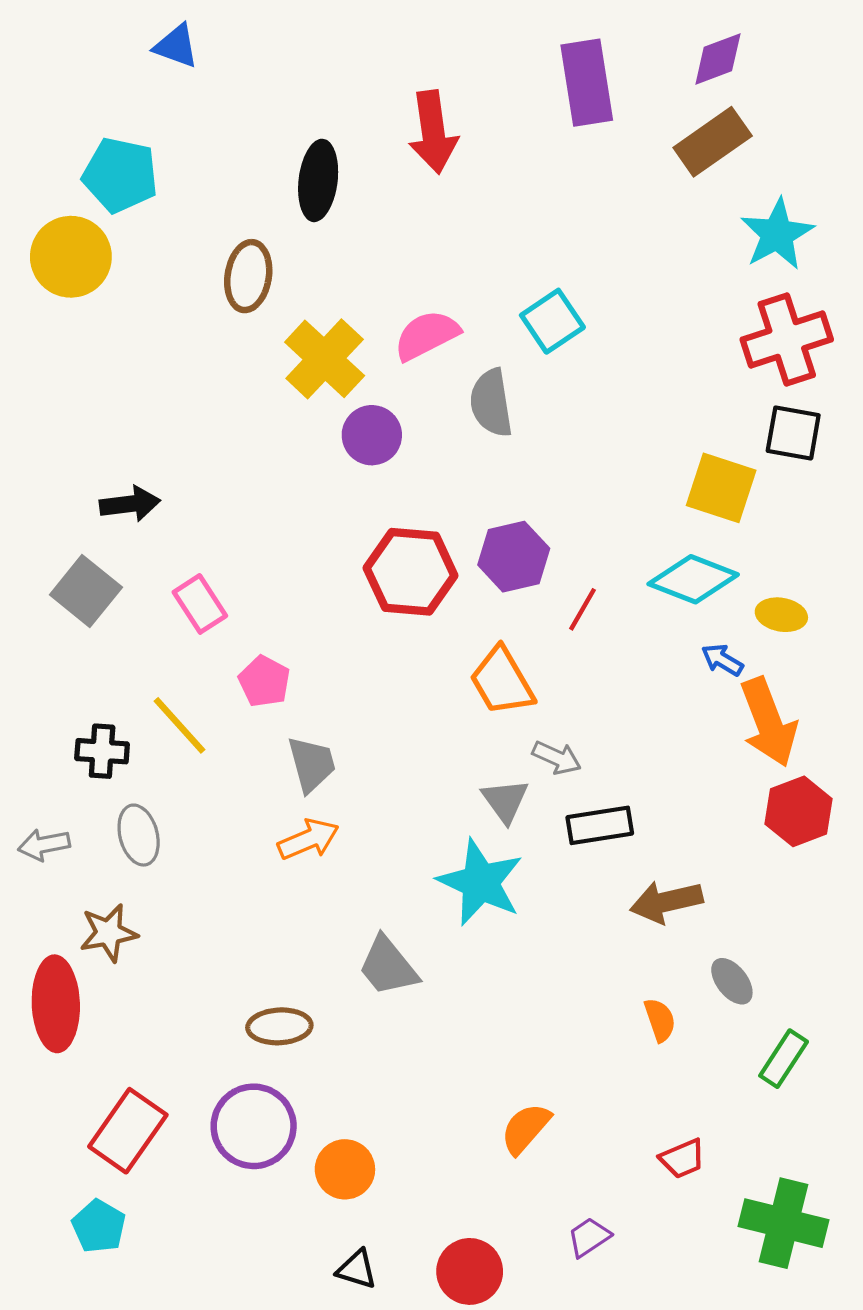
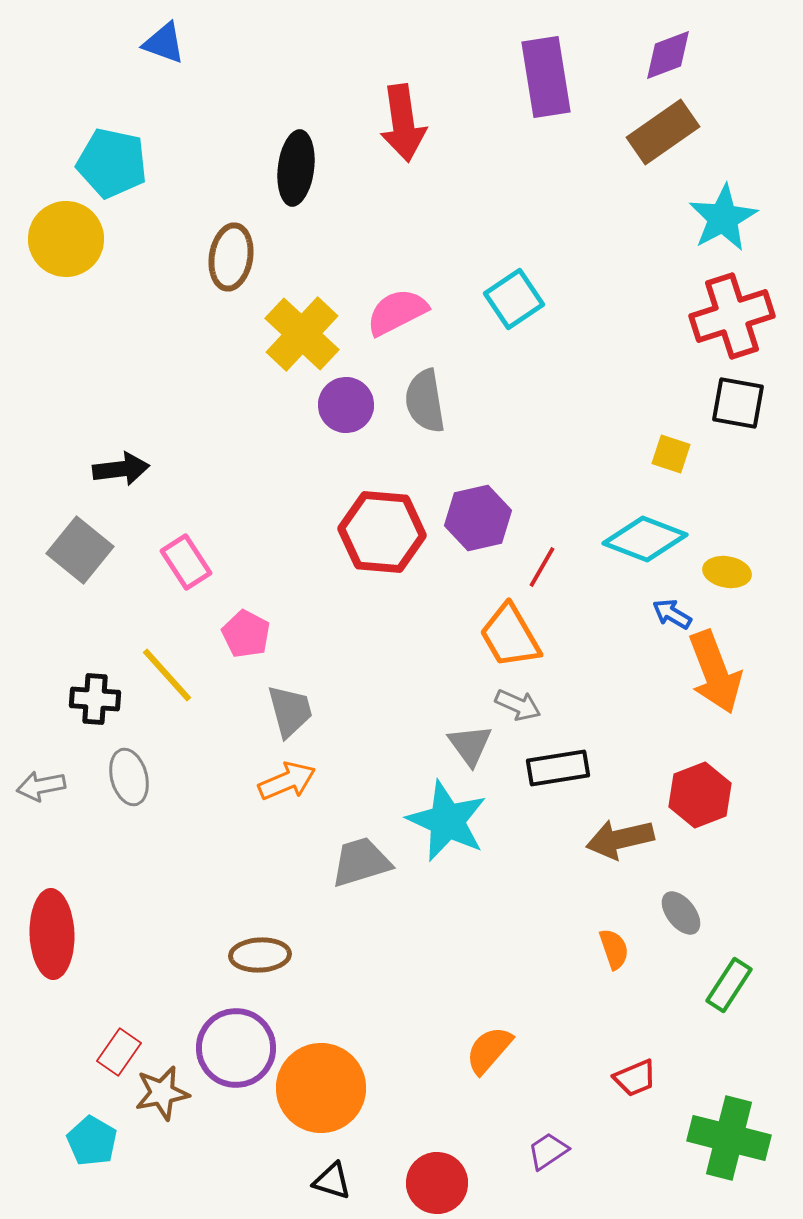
gray semicircle: (491, 403) -> (425, 401), moved
yellow square: (721, 488) -> (671, 454), size x0.6
orange trapezoid: (502, 681) -> (510, 636), moved
red hexagon: (799, 811) -> (700, 795), moved
brown star: (108, 933) -> (162, 1093), moved
gray trapezoid: (388, 966) -> (361, 862), moved, turned 112
red rectangle: (128, 1131) -> (119, 1052), size x0.6
orange circle: (345, 1169) -> (321, 1088), size x1.6

